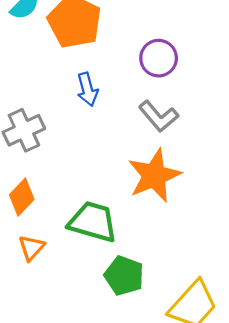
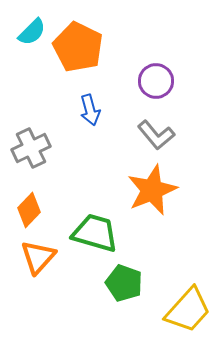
orange triangle: (31, 248) -> (38, 257), size x1.4

